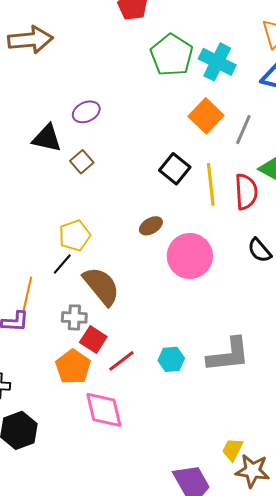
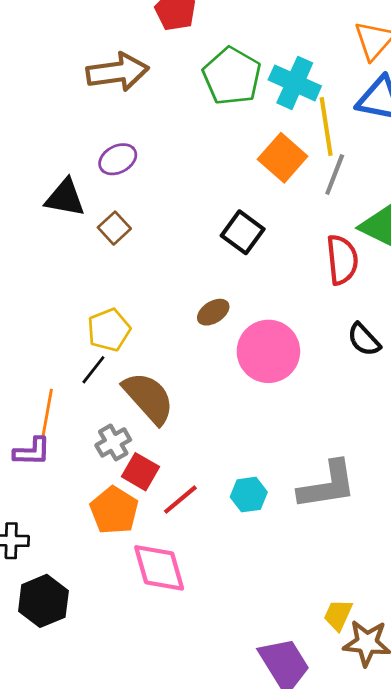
brown arrow: (30, 40) -> (117, 72), moved
yellow line: (211, 184) -> (326, 126), moved
gray cross: (74, 317) -> (113, 442), turned -30

